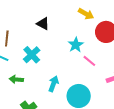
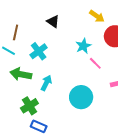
green arrow: (16, 79) -> (21, 74), size x1.5
cyan arrow: (53, 84) -> (46, 83), moved

